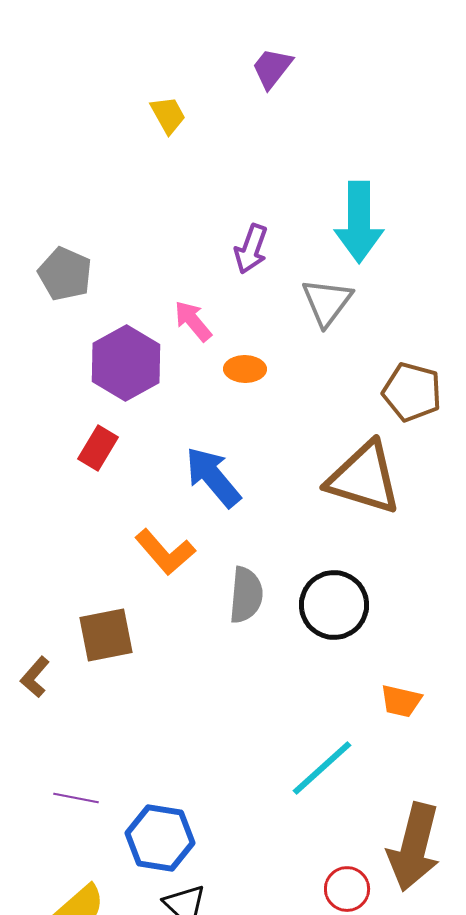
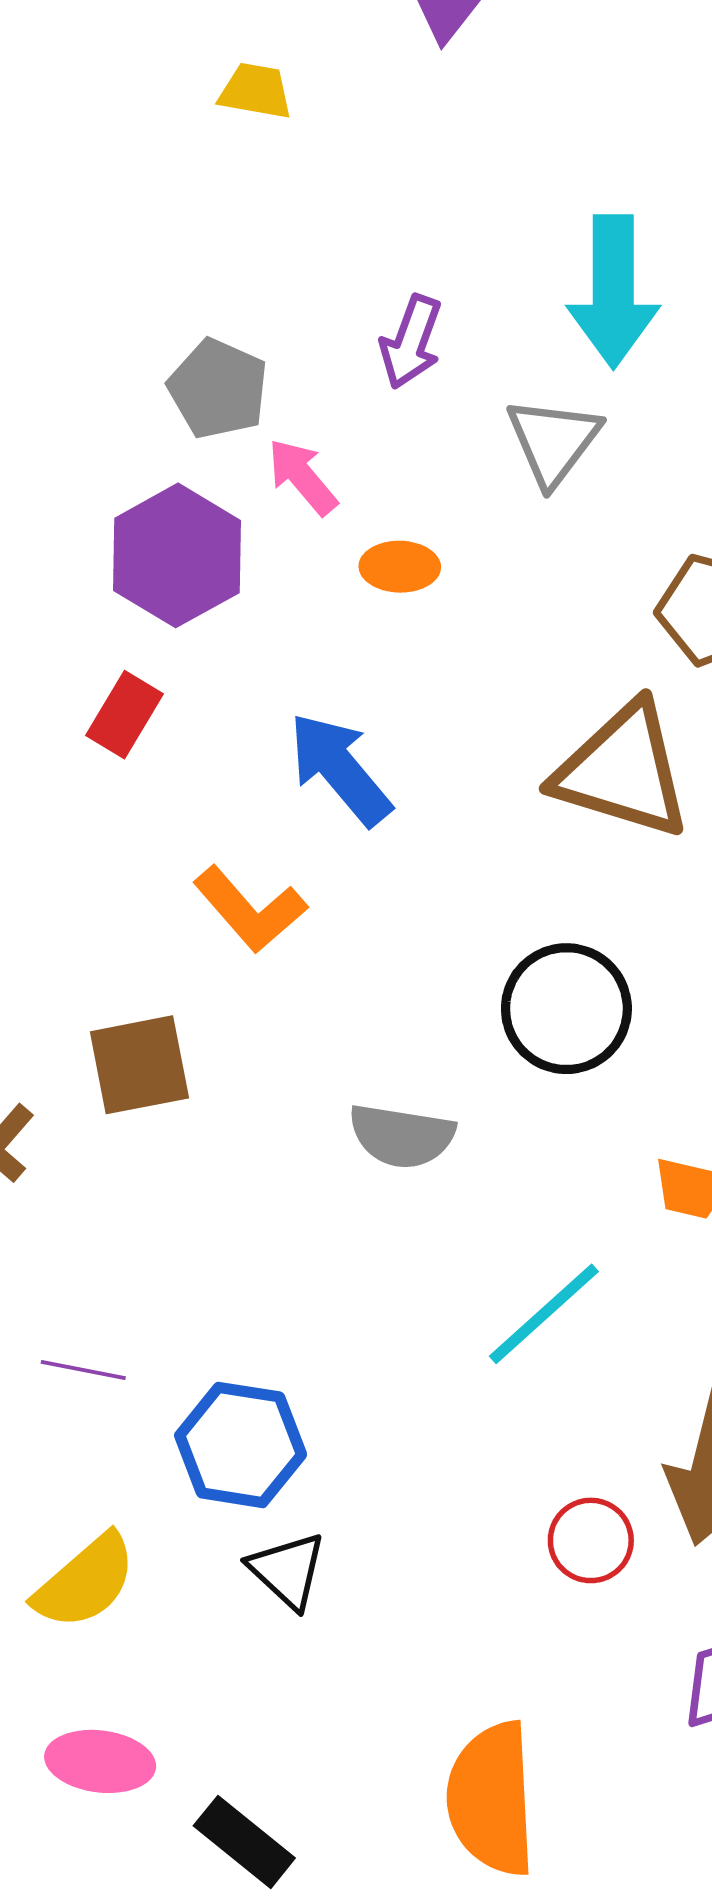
yellow trapezoid: (168, 115) -> (256, 91), turned -51
gray pentagon: (65, 274) -> (218, 389), moved
gray semicircle: (246, 595) -> (402, 1136), moved, turned 94

